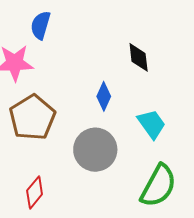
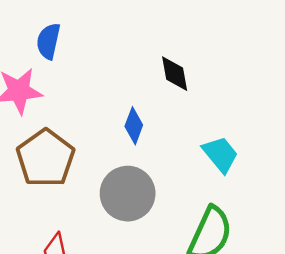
cyan trapezoid: (152, 124) -> (220, 154), moved

